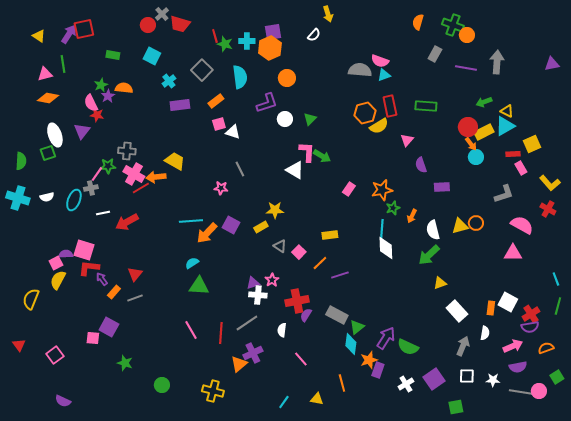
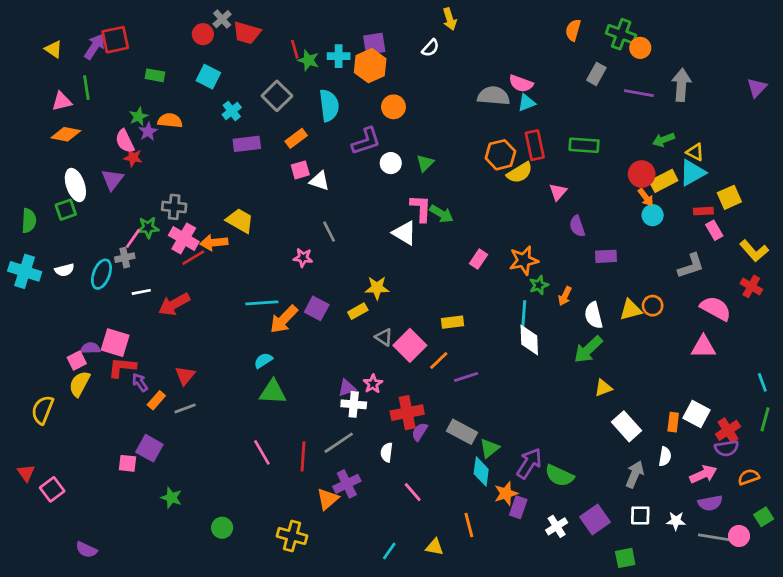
purple triangle: (552, 64) -> (757, 88), turned -35
pink square: (299, 252) -> (410, 345), size x1.6
pink square: (55, 355) -> (52, 489), moved

